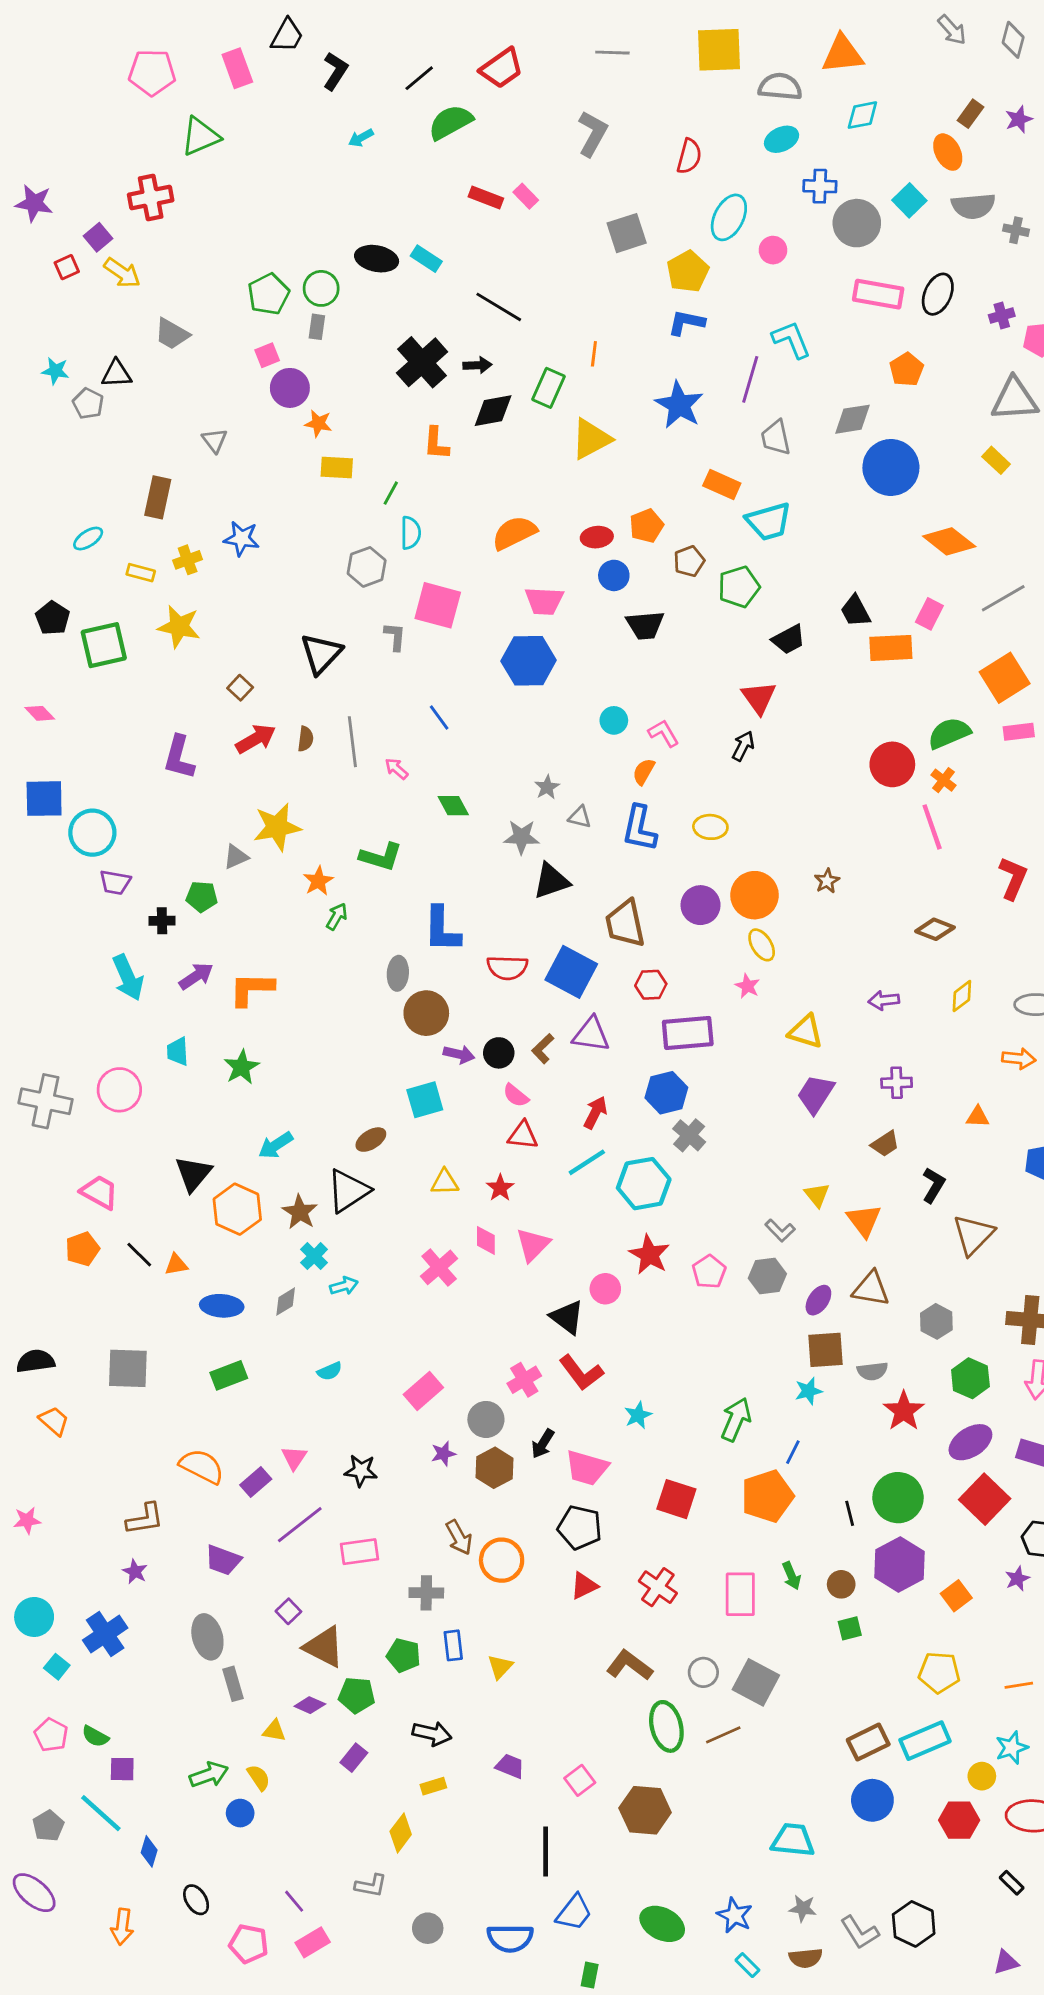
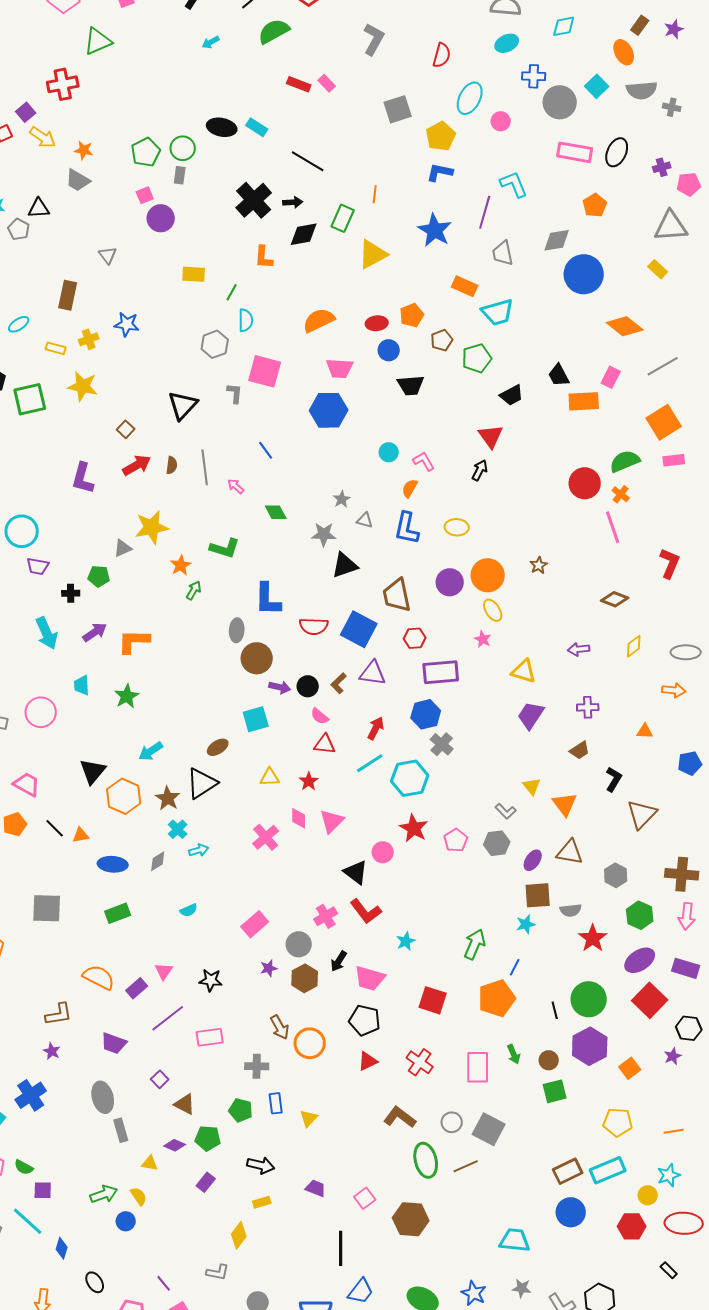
orange star: (318, 423) -> (84, 150), moved
green square: (850, 1628) -> (555, 1091), size x1.4
brown triangle: (324, 1647) -> (185, 1104), size x0.7

